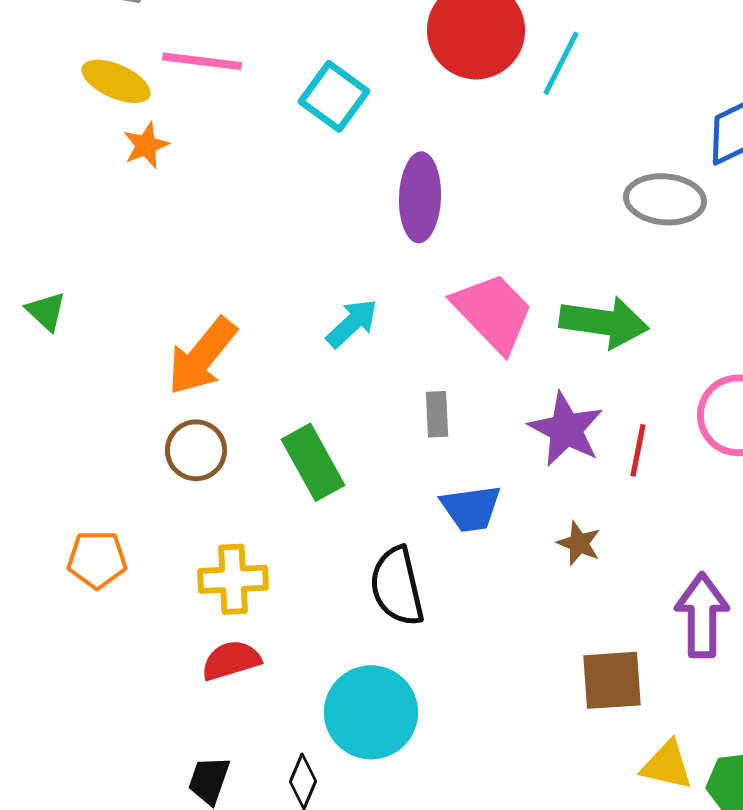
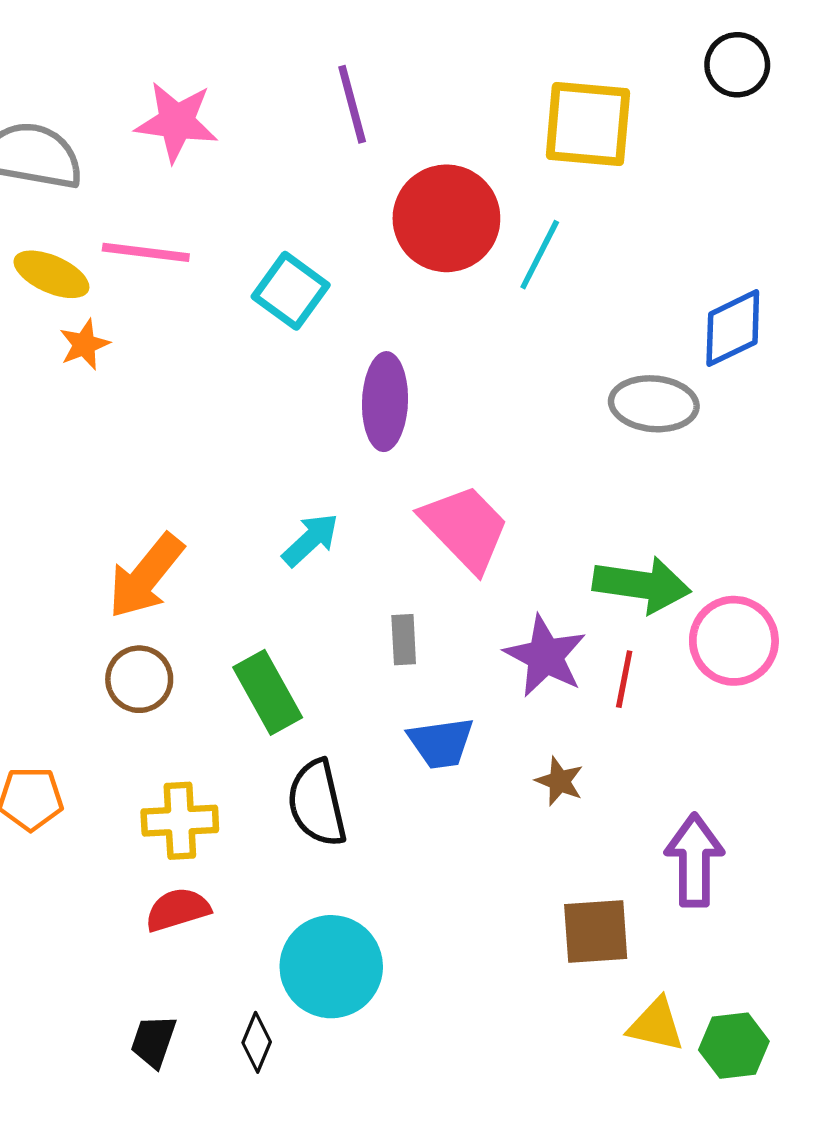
green arrow: (604, 322) -> (642, 585), moved
black semicircle: (397, 586) -> (317, 803), moved

